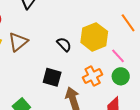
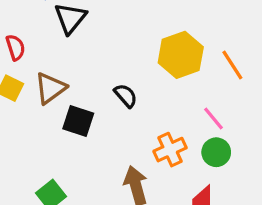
yellow hexagon: (94, 37) -> (181, 55), moved
black square: (52, 77) -> (78, 121), moved

